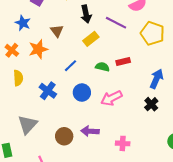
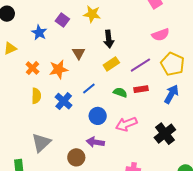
blue star: (23, 23) -> (39, 33), moved
purple line: (116, 23) -> (140, 65), moved, turned -65
blue arrow: (157, 79) -> (171, 94), moved
blue cross: (48, 91) -> (64, 101), moved
black cross: (151, 104) -> (165, 134), size x1.5
purple arrow: (90, 131) -> (95, 142), moved

